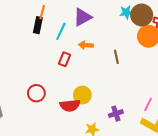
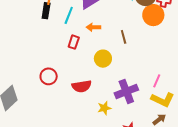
yellow circle: (82, 95) -> (103, 59), moved
purple cross: (116, 114) -> (126, 91), size x1.6

